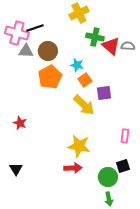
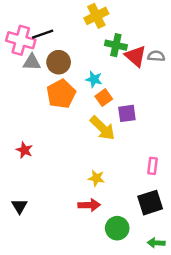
yellow star: (79, 146) -> (96, 178), size x0.6
black square: (123, 166) -> (150, 203), size x1.5
green circle: (108, 177) -> (117, 228), moved
green arrow: (109, 199) -> (156, 243), moved, turned 104

